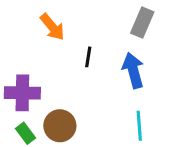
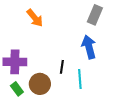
black line: (88, 57) -> (62, 67), moved
cyan line: (139, 126) -> (80, 79), moved

